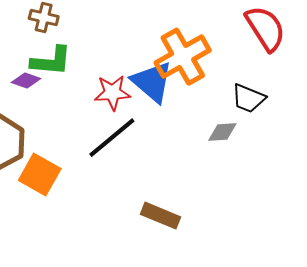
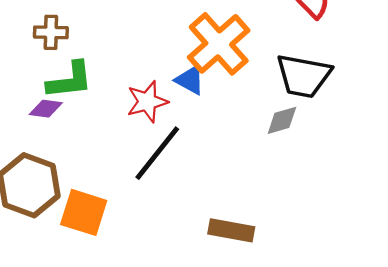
blue triangle: (152, 82) -> (190, 80), size x0.6
black trapezoid: (248, 98) -> (304, 76), size x1.4

